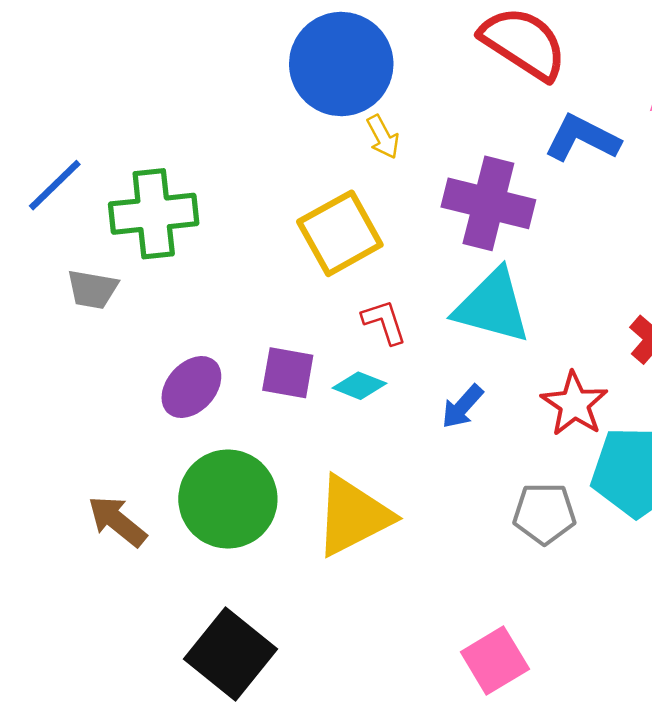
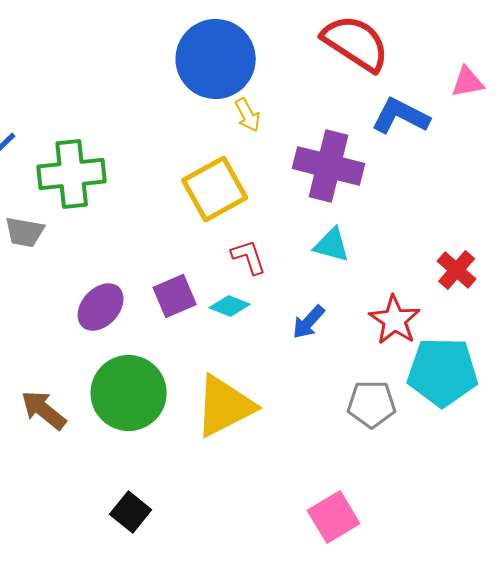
cyan triangle: (492, 306) -> (332, 245), size x0.6
purple square: (288, 373) -> (175, 296), turned -33
black square: (231, 654) -> (131, 512), size x0.6

